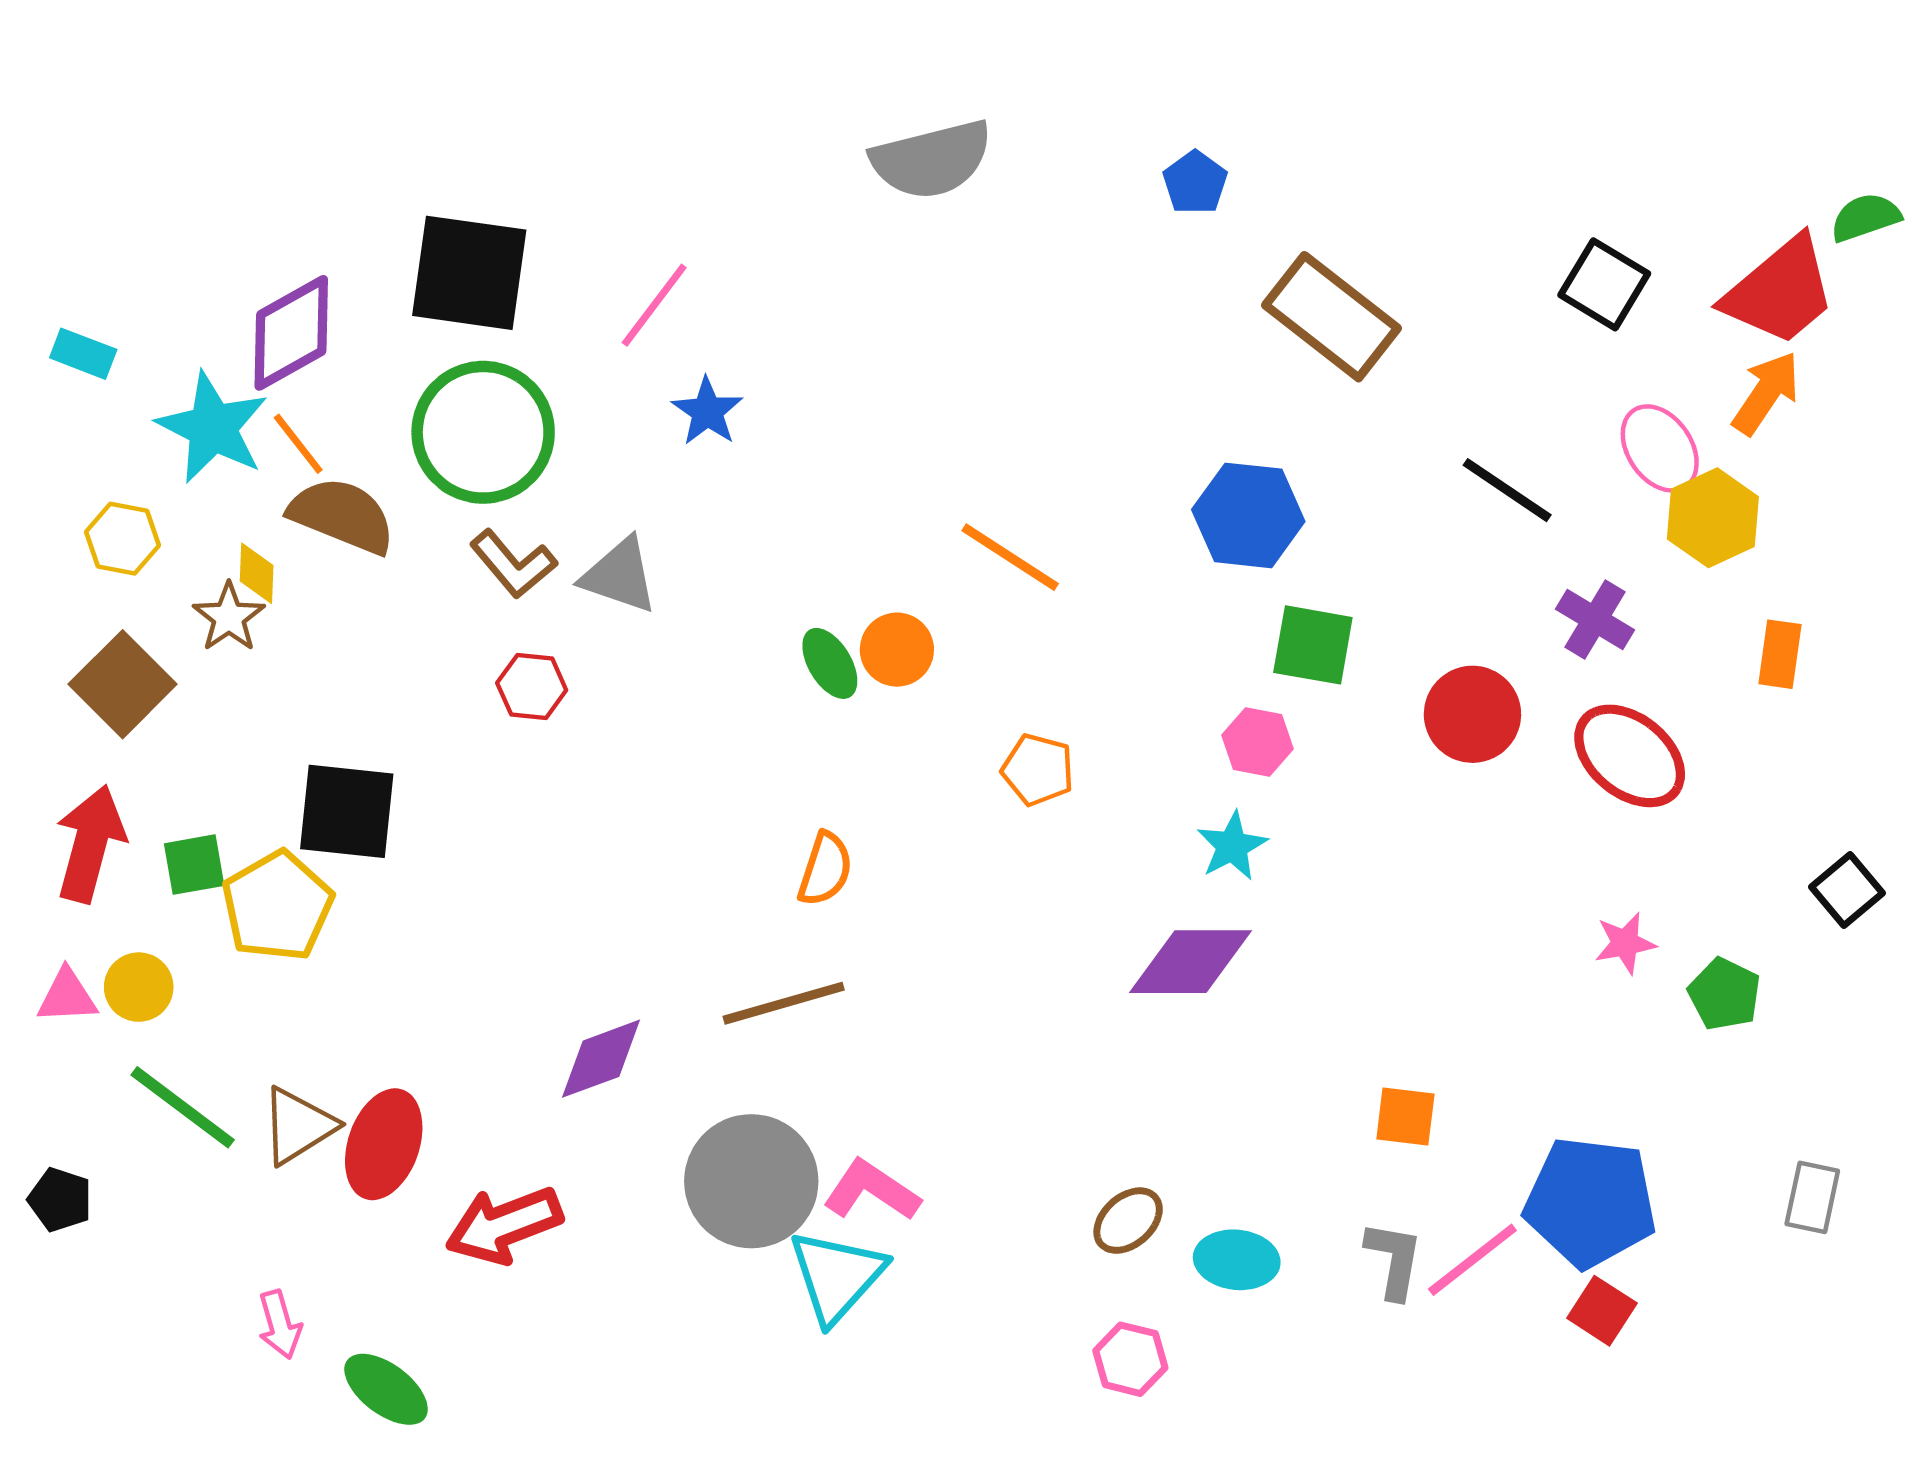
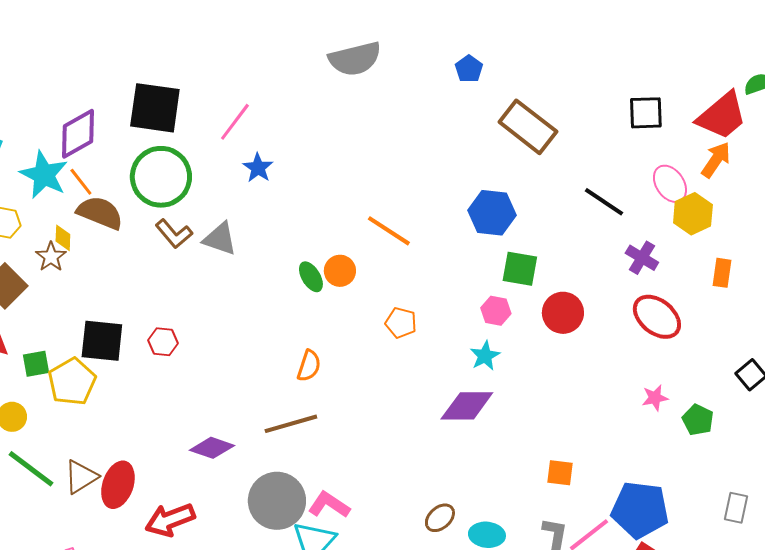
black square: (1604, 284) -> (646, 113), turned -33
red hexagon: (532, 687) -> (163, 342), moved
red circle: (1472, 714) -> (563, 313), moved
purple diamond: (601, 1059) -> (212, 448), turned 39

